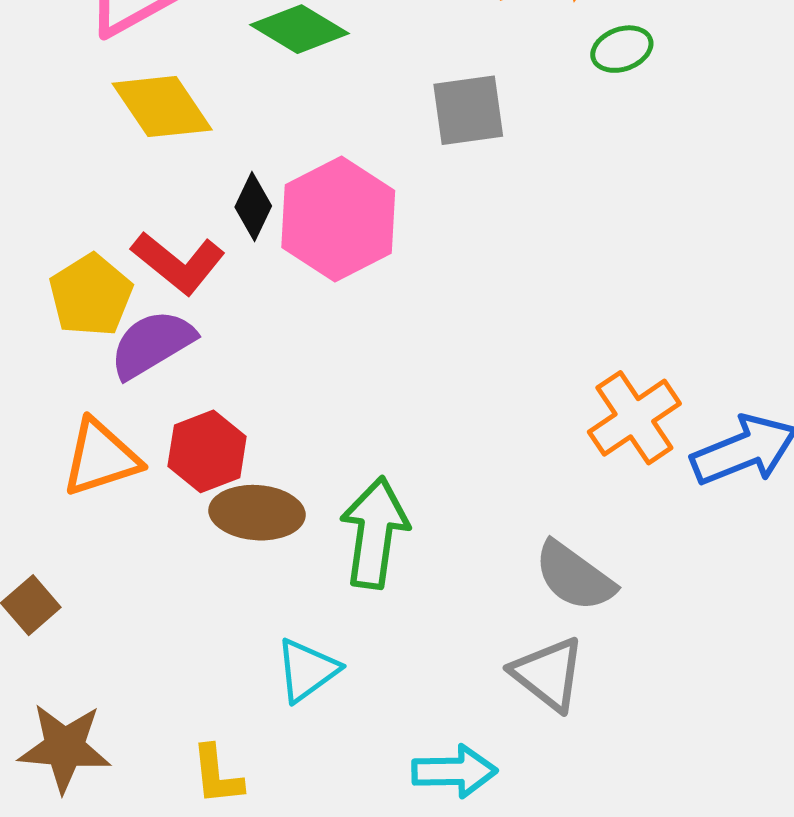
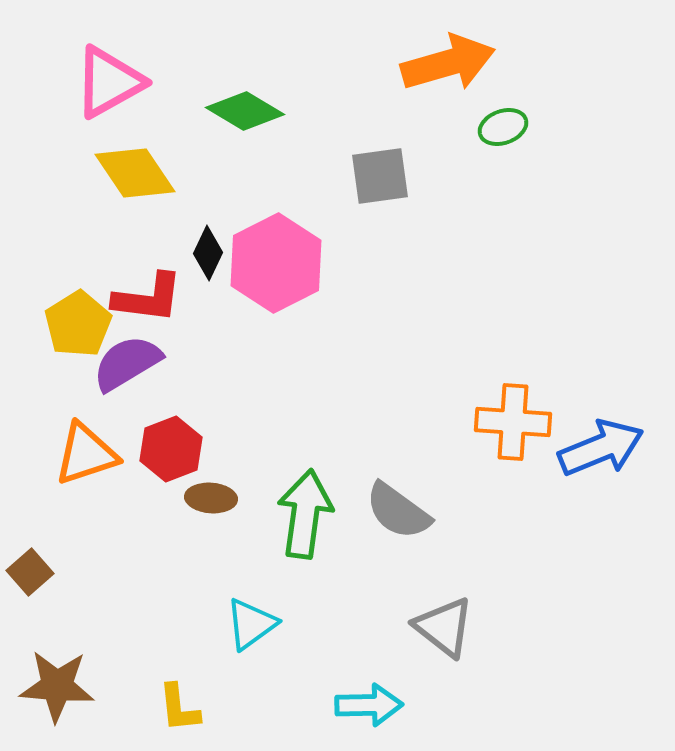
red L-shape: (178, 263) -> (148, 298), turned -32
orange cross: (634, 418) -> (513, 422), turned 38
brown ellipse: (257, 513) -> (211, 498), size x0.7
gray semicircle: (574, 576) -> (398, 511), moved

